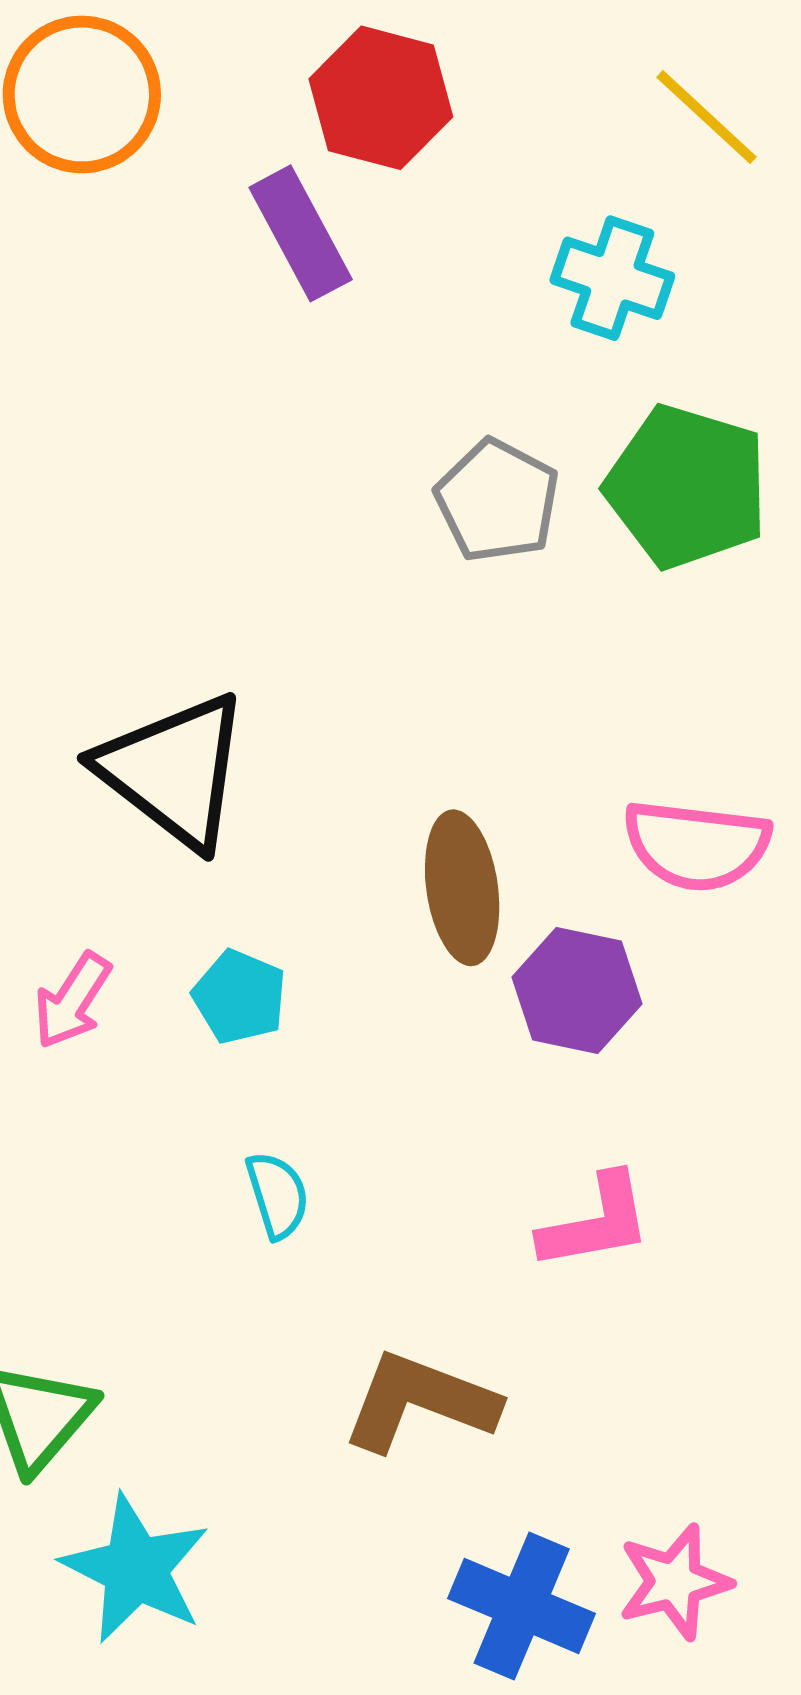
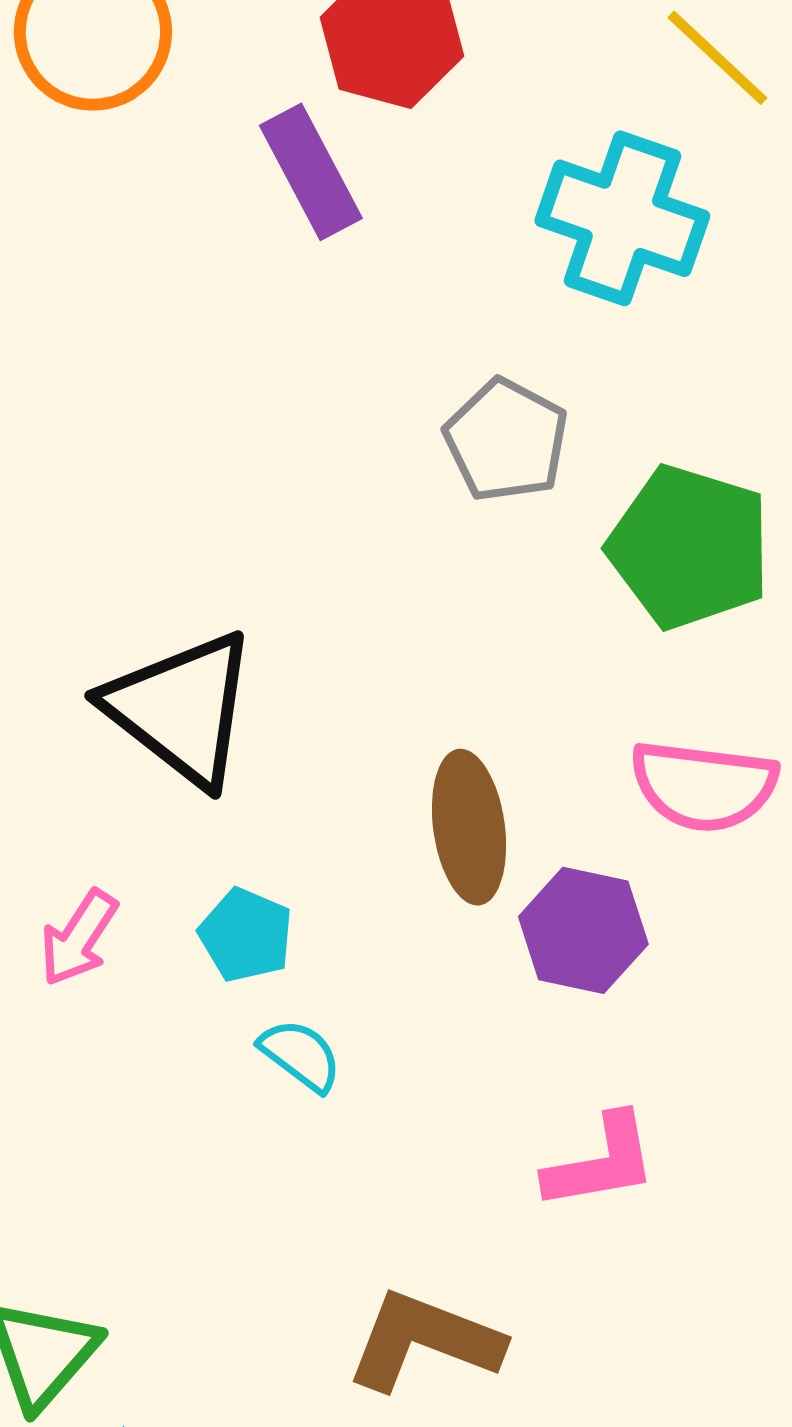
cyan cross: (612, 278) -> (622, 218), size x1.4
green pentagon: (687, 487) -> (689, 547), moved
cyan semicircle: (277, 1195) -> (301, 1055), moved, turned -36

